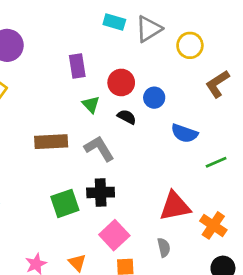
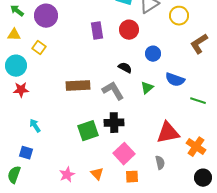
red circle: (121, 82) -> (129, 30), moved
green triangle: (91, 104) -> (147, 88), moved, turned 32
black semicircle: (127, 117) -> (125, 68), moved
green line: (216, 162) -> (198, 101), turned 42

